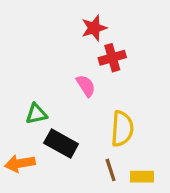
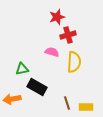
pink semicircle: (86, 86) -> (52, 52), turned -40
yellow semicircle: (122, 129) -> (74, 62), moved

